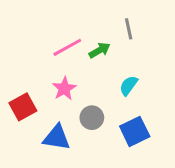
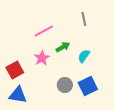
green arrow: (100, 50) -> (63, 47), moved
gray circle: (92, 118) -> (65, 85), moved
blue triangle: (57, 138) -> (18, 95), moved

